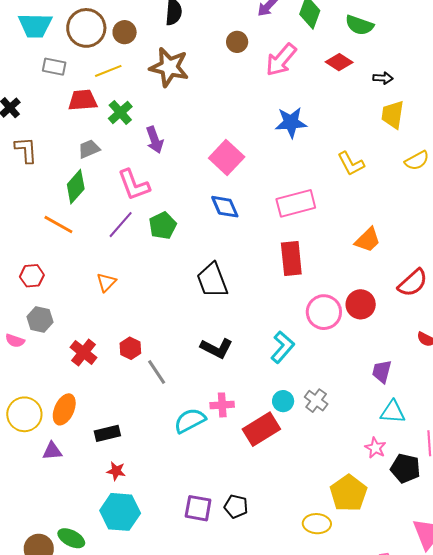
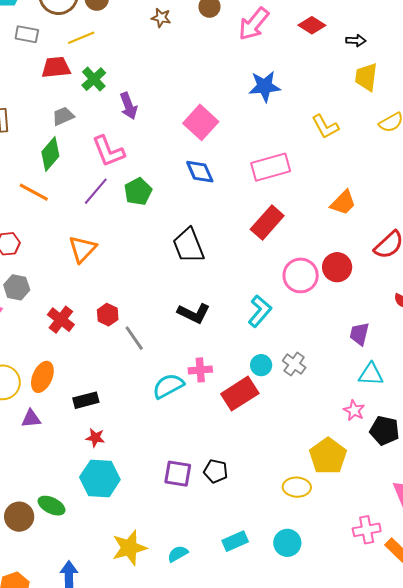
brown star: (169, 67) -> (161, 18), moved, size x0.5
red rectangle: (291, 259) -> (267, 222), turned 48
orange triangle: (106, 282) -> (82, 249), size x1.4

